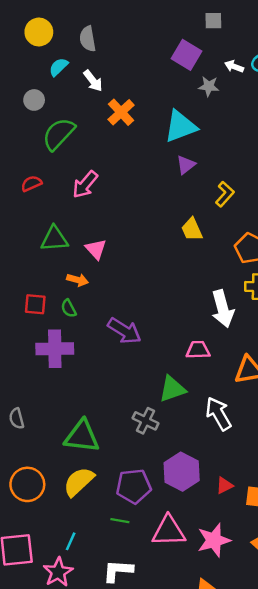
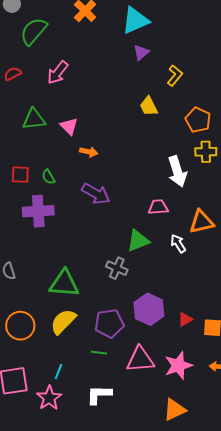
orange arrow: (78, 280) -> (89, 152), moved
white arrow: (218, 414) -> (178, 244), moved, size x0.7

